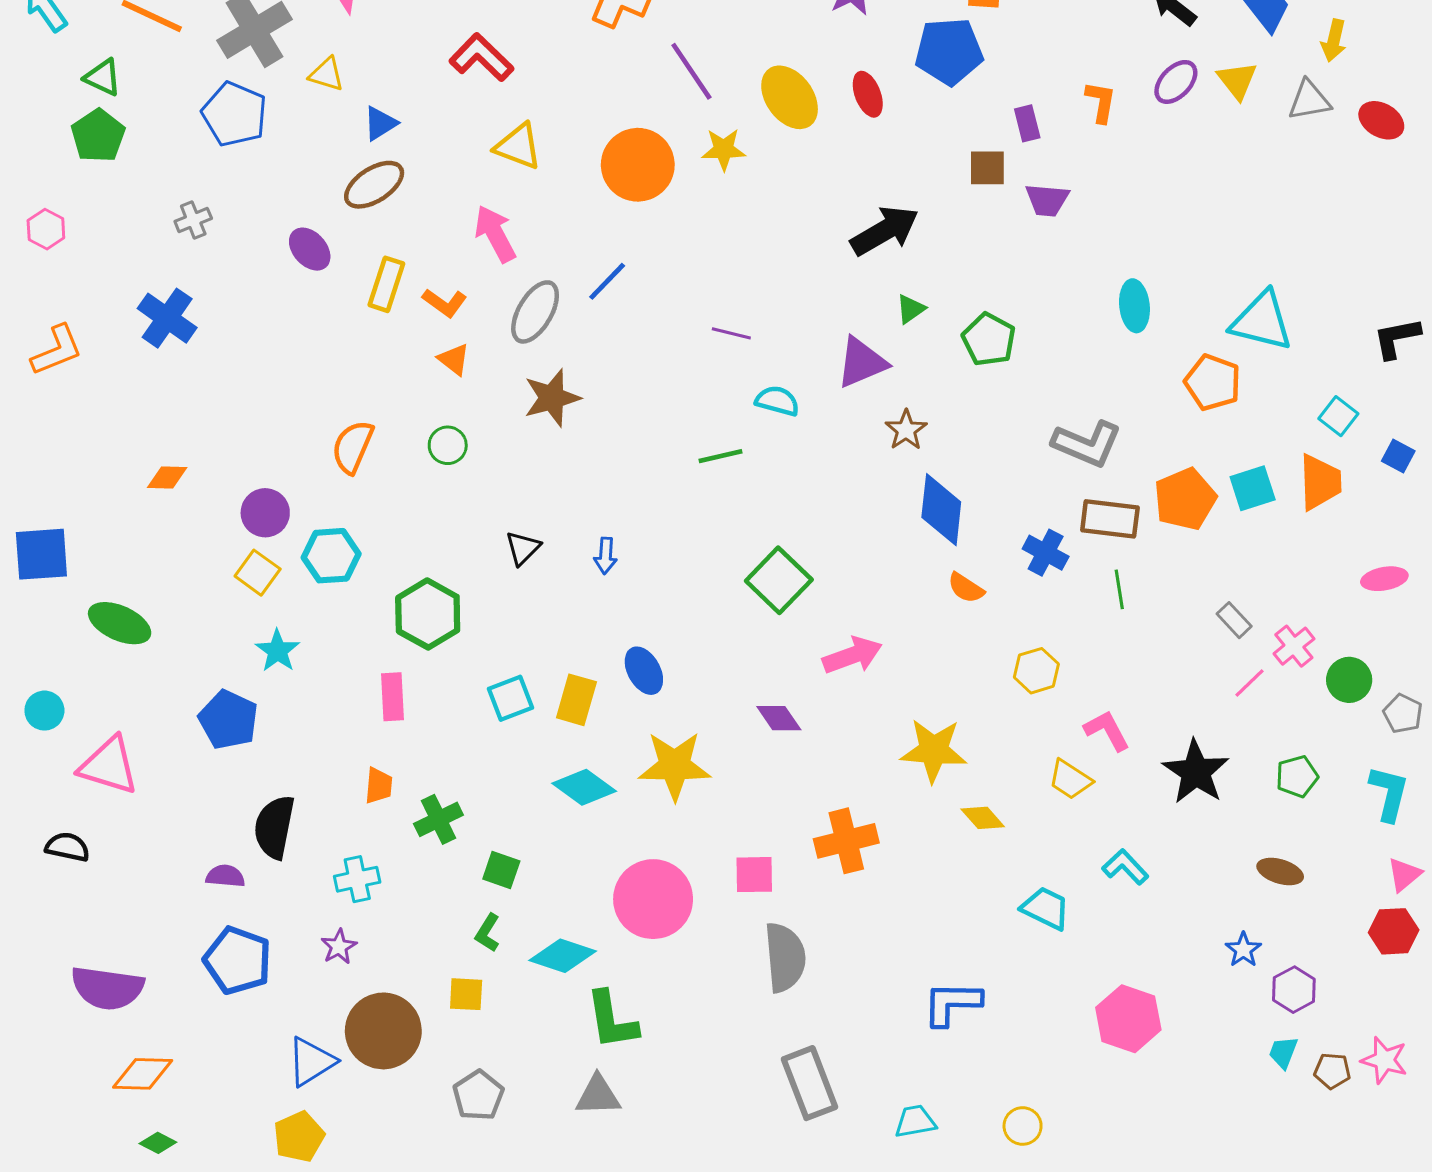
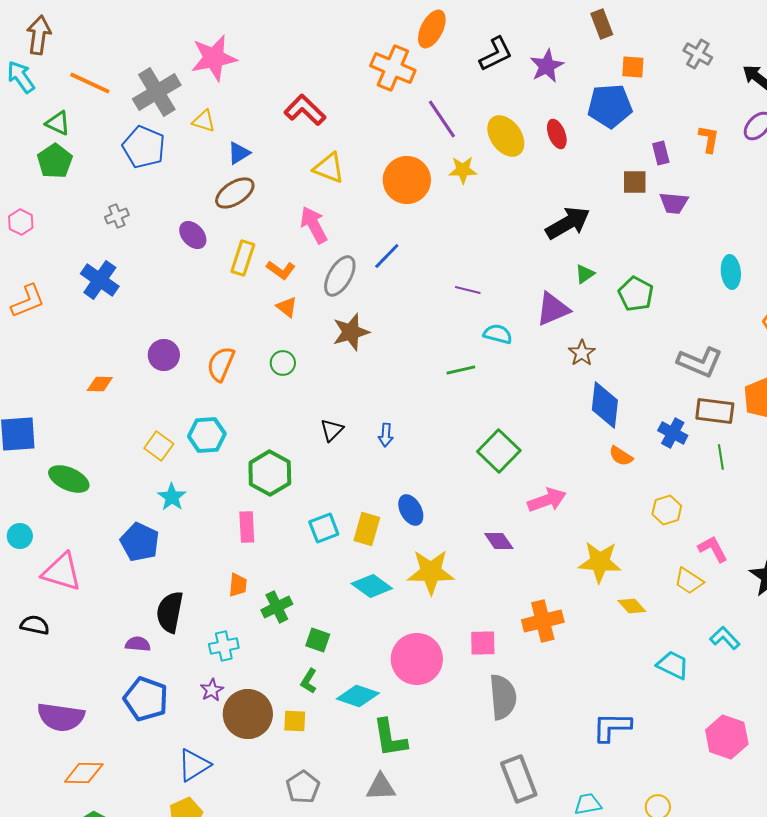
purple circle: (265, 513) -> (164, 355), moved
brown circle: (383, 1031) -> (248, 714), moved

